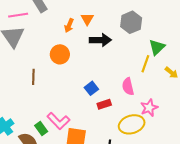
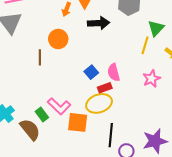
brown line: (33, 77) -> (40, 57), moved
pink semicircle: (128, 86) -> (114, 72), moved
pink star: (149, 108) -> (152, 79), moved
yellow ellipse: (132, 124) -> (99, 103), moved

